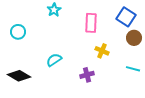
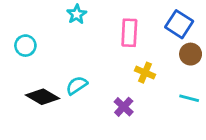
purple cross: (87, 75) -> (124, 107), turned -32
black diamond: (19, 76) -> (43, 97), moved

